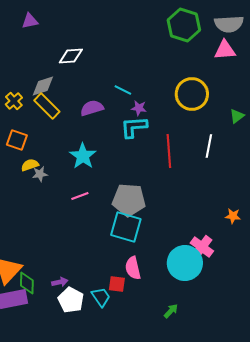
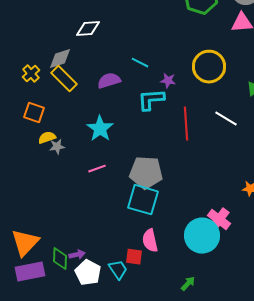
purple star: (139, 108) -> (168, 81), moved
white line: (209, 146) -> (226, 119), turned -70
green diamond: (27, 283) -> (60, 259), moved

